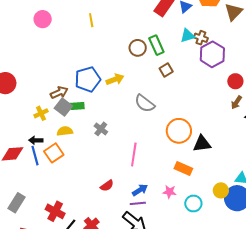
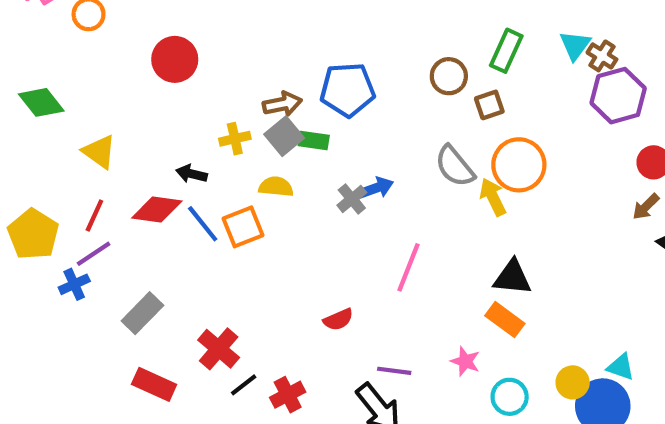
cyan triangle: (187, 36) -> (575, 45), turned -49
green rectangle: (156, 45) -> (506, 51), turned 36
brown circle: (138, 48) -> (449, 76), moved
brown square: (166, 70) -> (489, 105), moved
yellow arrow: (115, 79) -> (493, 197), moved, turned -108
orange circle: (179, 131) -> (519, 165), moved
black arrow: (36, 140) -> (192, 174), moved
black triangle: (202, 144) -> (512, 277), moved
blue line: (35, 156) -> (203, 224), turned -36
blue arrow: (140, 190) -> (376, 188), moved

